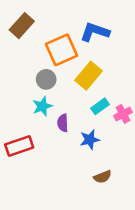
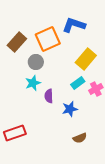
brown rectangle: (22, 26) -> (17, 42), moved
yellow rectangle: (88, 76) -> (86, 59), moved
red rectangle: (19, 146) -> (15, 133), moved

